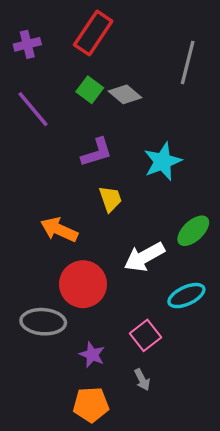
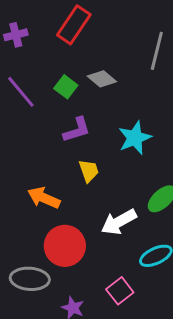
green square: (90, 90) -> (66, 87), moved

